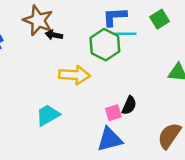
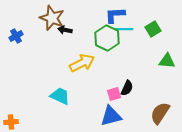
green square: (160, 19) -> (153, 29), moved
yellow arrow: (75, 75) -> (82, 63), turned -30
cyan trapezoid: (48, 115) -> (60, 96), turned 55

